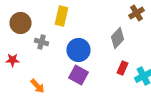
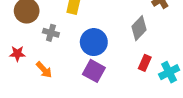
orange arrow: (38, 86) -> (44, 70), moved

